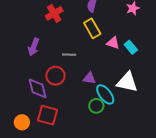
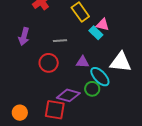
cyan rectangle: (131, 47) -> (96, 33), moved
purple diamond: (37, 88) -> (68, 95), moved, turned -55
red square: (48, 115) -> (55, 110), moved

